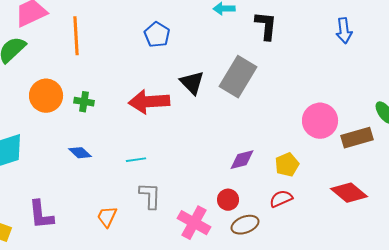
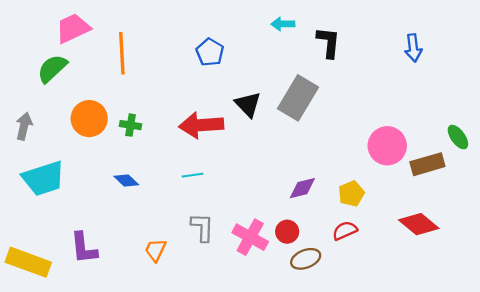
cyan line: (136, 160) -> (193, 175), moved
pink cross: (194, 223) -> (250, 237), moved

